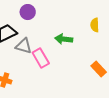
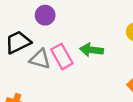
pink rectangle: (41, 58) -> (62, 56), moved

